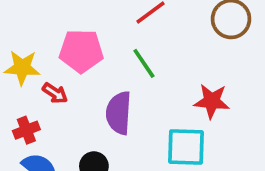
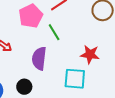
pink pentagon: (81, 51) -> (31, 16), moved, turned -30

